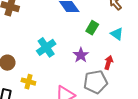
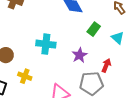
cyan cross: (46, 47) -> (46, 44), turned 36

